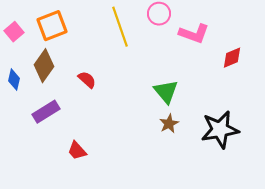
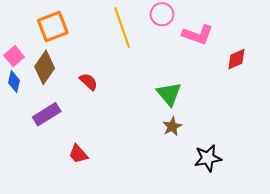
pink square: (14, 32) -> (14, 56), moved
black star: (220, 130) -> (208, 158), moved, size x0.7

